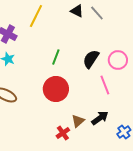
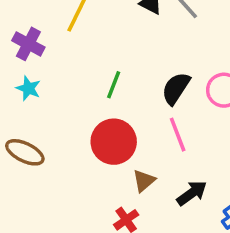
pink line: (105, 85) -> (178, 135), moved
brown triangle: (78, 121) -> (144, 181), moved

